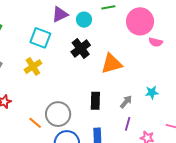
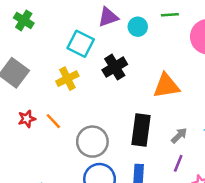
black cross: (81, 48) -> (115, 67), moved
black rectangle: (95, 101) -> (141, 130), size x1.4
orange line: (35, 123) -> (53, 121), moved

